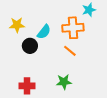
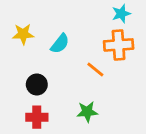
orange cross: (73, 28) -> (119, 45), moved
black circle: (30, 46) -> (37, 84), moved

